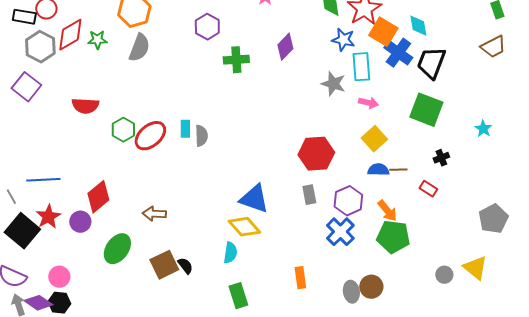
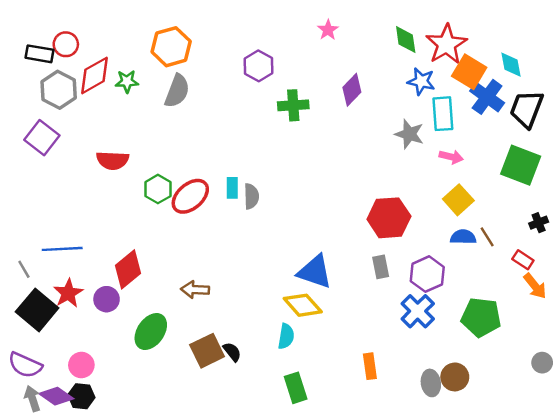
brown line: (398, 170) -> (487, 237), turned 60
orange arrow: (387, 211) -> (535, 286), moved

